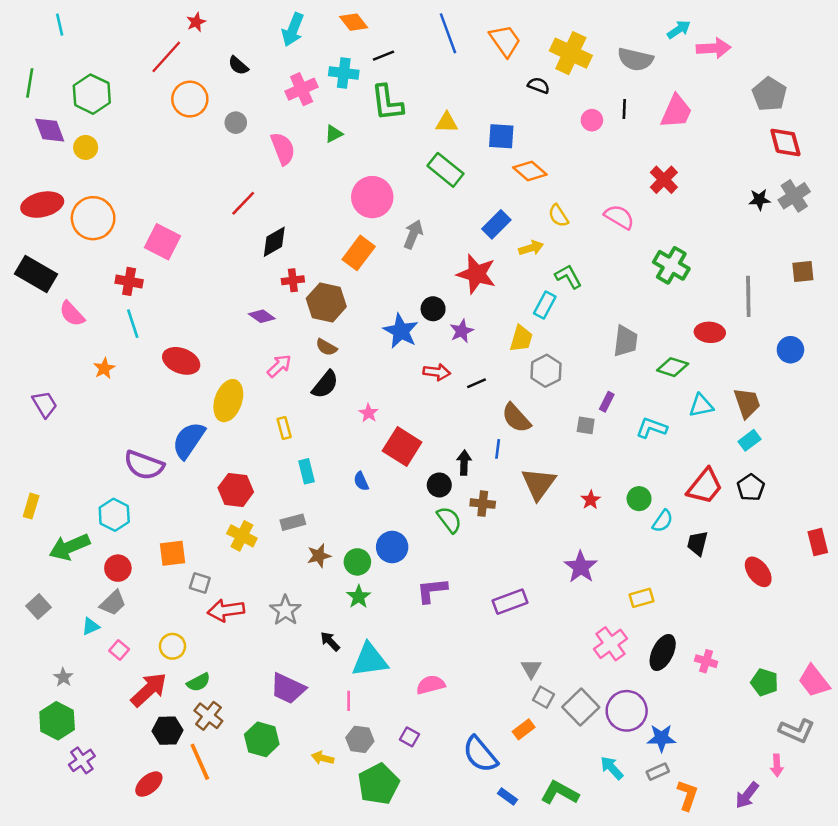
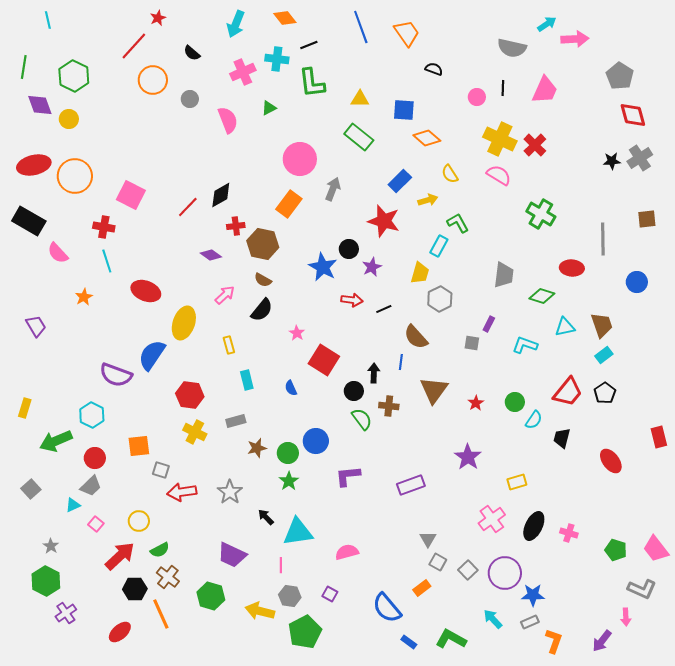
yellow cross: (571, 53) -> (500, 139), moved
red line: (243, 203) -> (188, 207), moved
gray square: (581, 707) -> (468, 570), size x0.7
yellow arrow: (323, 758) -> (260, 611), size x1.6

